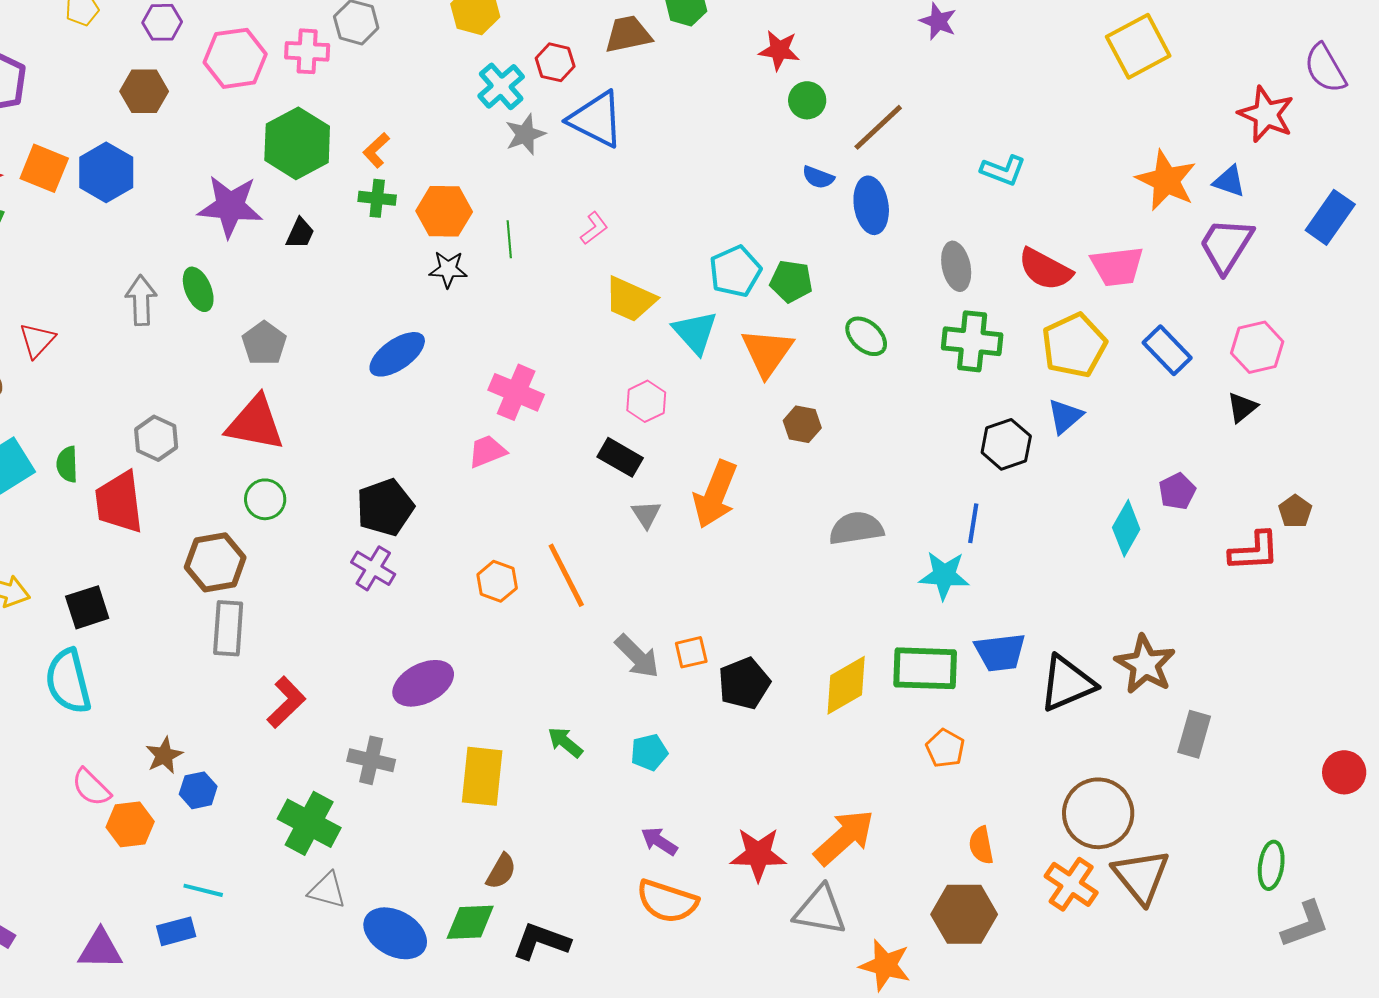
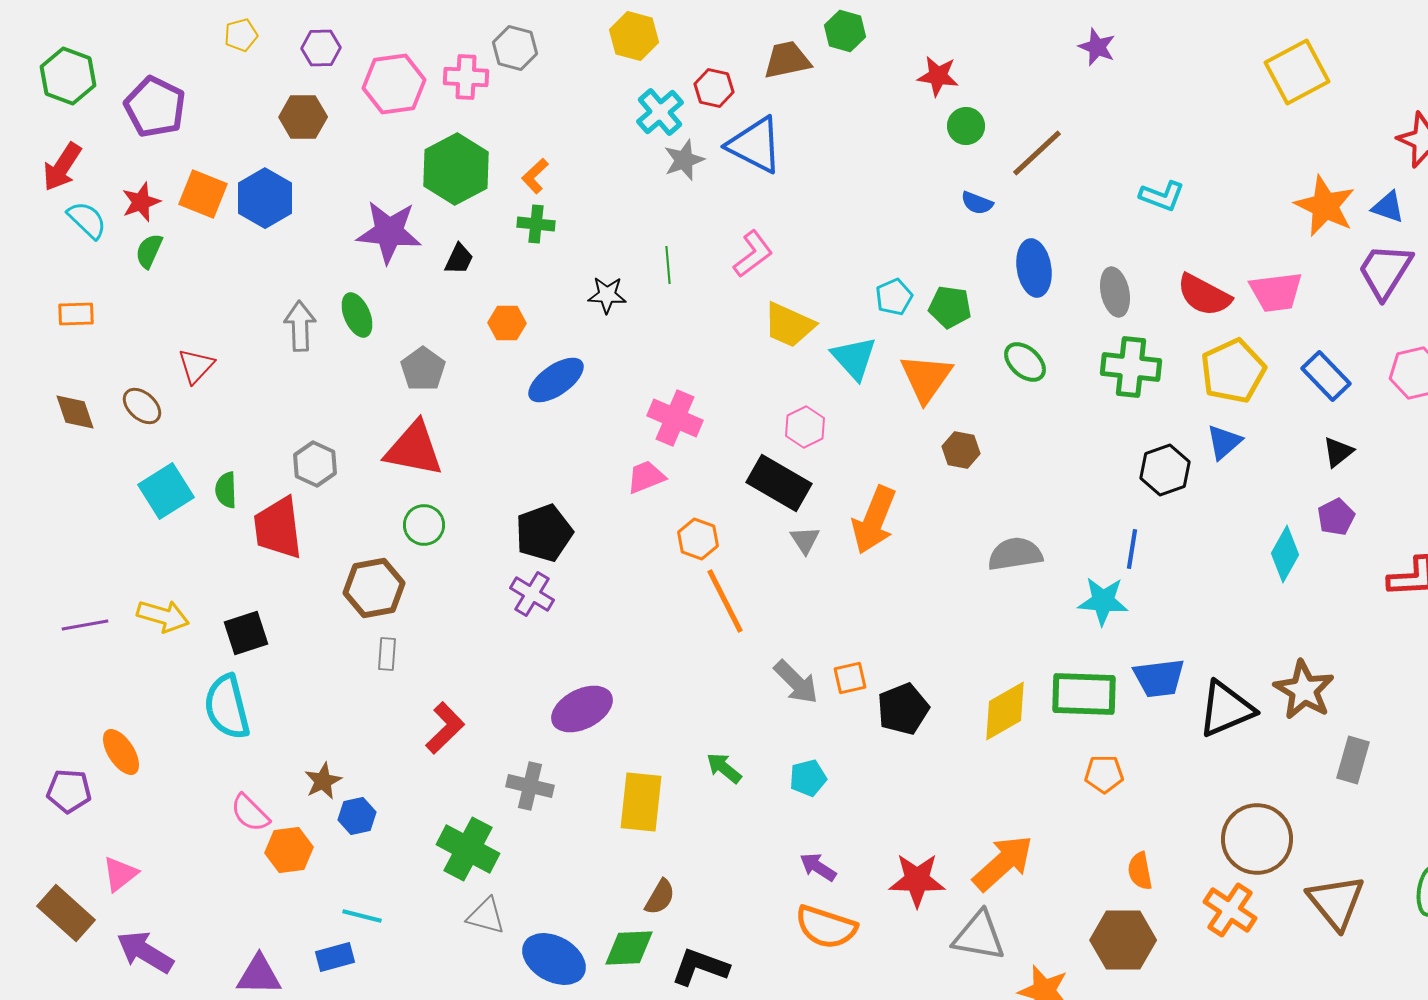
blue ellipse: (871, 205) -> (1034, 268), moved
orange hexagon: (444, 211) -> (507, 323), moved, size x0.7
pink L-shape: (594, 228) -> (753, 254), size x1.4
cyan pentagon: (735, 271) -> (894, 297), size x0.7
black triangle: (1242, 407) -> (1338, 452), moved
black rectangle: (620, 457) -> (779, 483), size x1.4
orange hexagon: (497, 581) -> (698, 539), moved
gray rectangle: (228, 628) -> (387, 654), size x0.6
orange pentagon: (945, 748) -> (1104, 774), turned -30
brown triangle: (1141, 876) -> (1336, 902), moved

